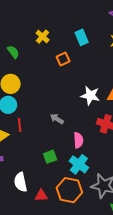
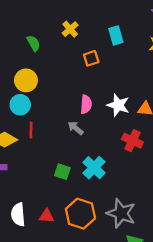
pink semicircle: (78, 140) -> (86, 104), moved
green square: (50, 157) -> (62, 172), turned 32
cyan cross: (79, 164) -> (94, 168), moved
white semicircle: (20, 182) -> (18, 215), moved

